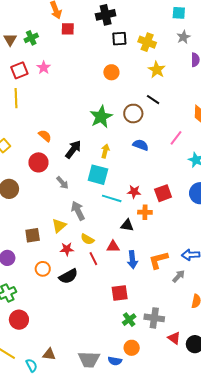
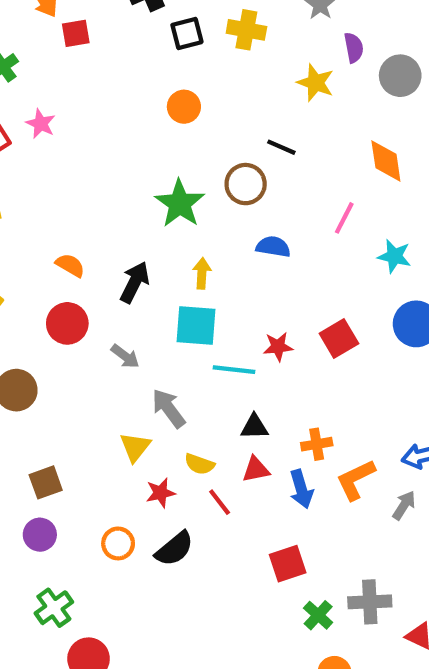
yellow star: (157, 70) -> (316, 83), moved
orange cross: (145, 212) -> (317, 444), moved
black triangle: (127, 225) -> (254, 427), moved
brown square: (33, 235) -> (46, 482), moved

